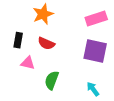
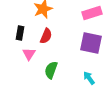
red semicircle: (46, 43) -> (46, 36), turned -91
pink triangle: (28, 63) -> (29, 54), turned 48

